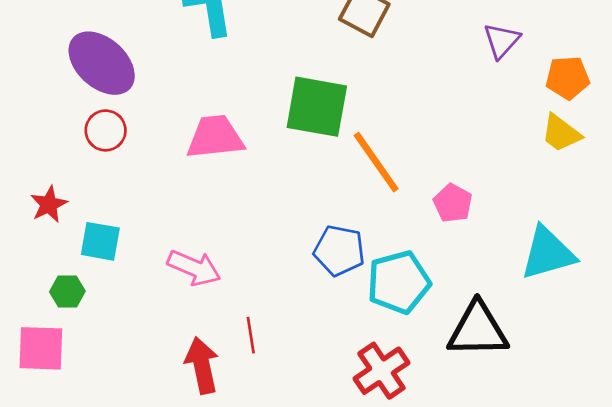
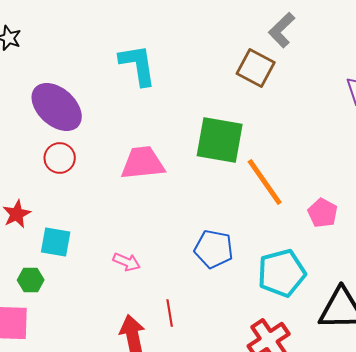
blue pentagon: (339, 251) -> (214, 249), moved
pink arrow: (194, 268) -> (127, 262), size x0.7

